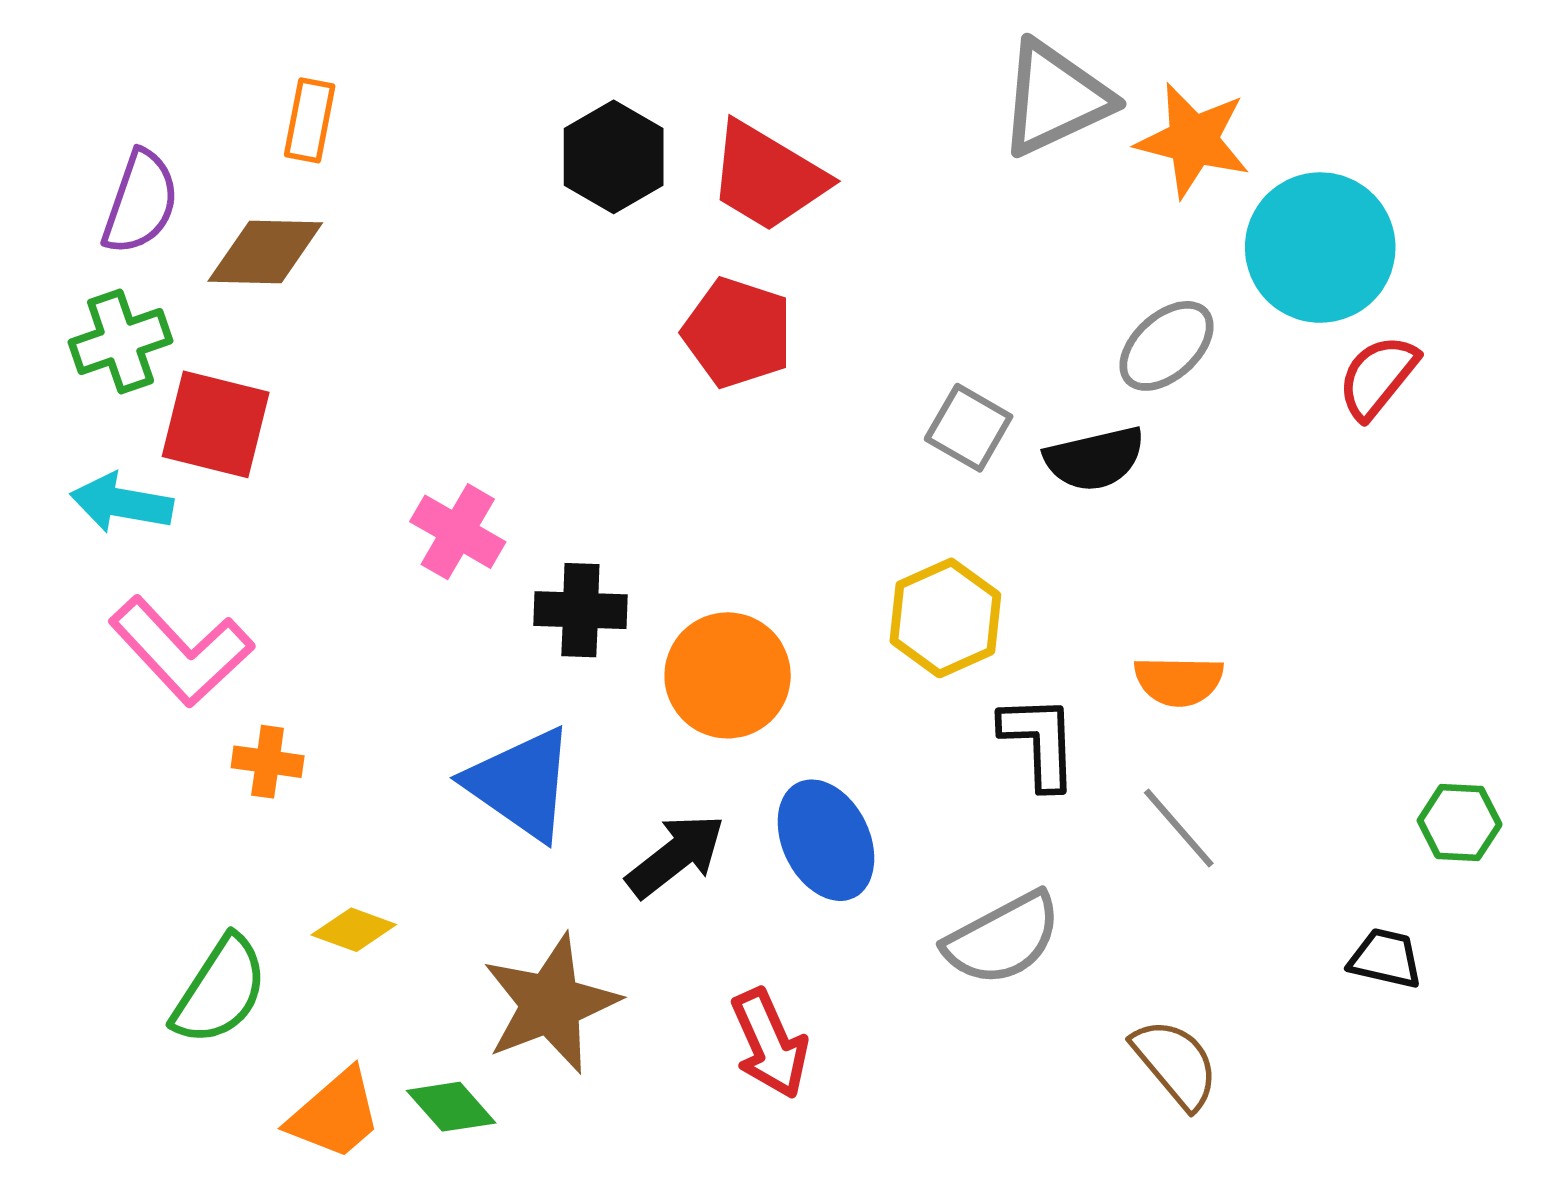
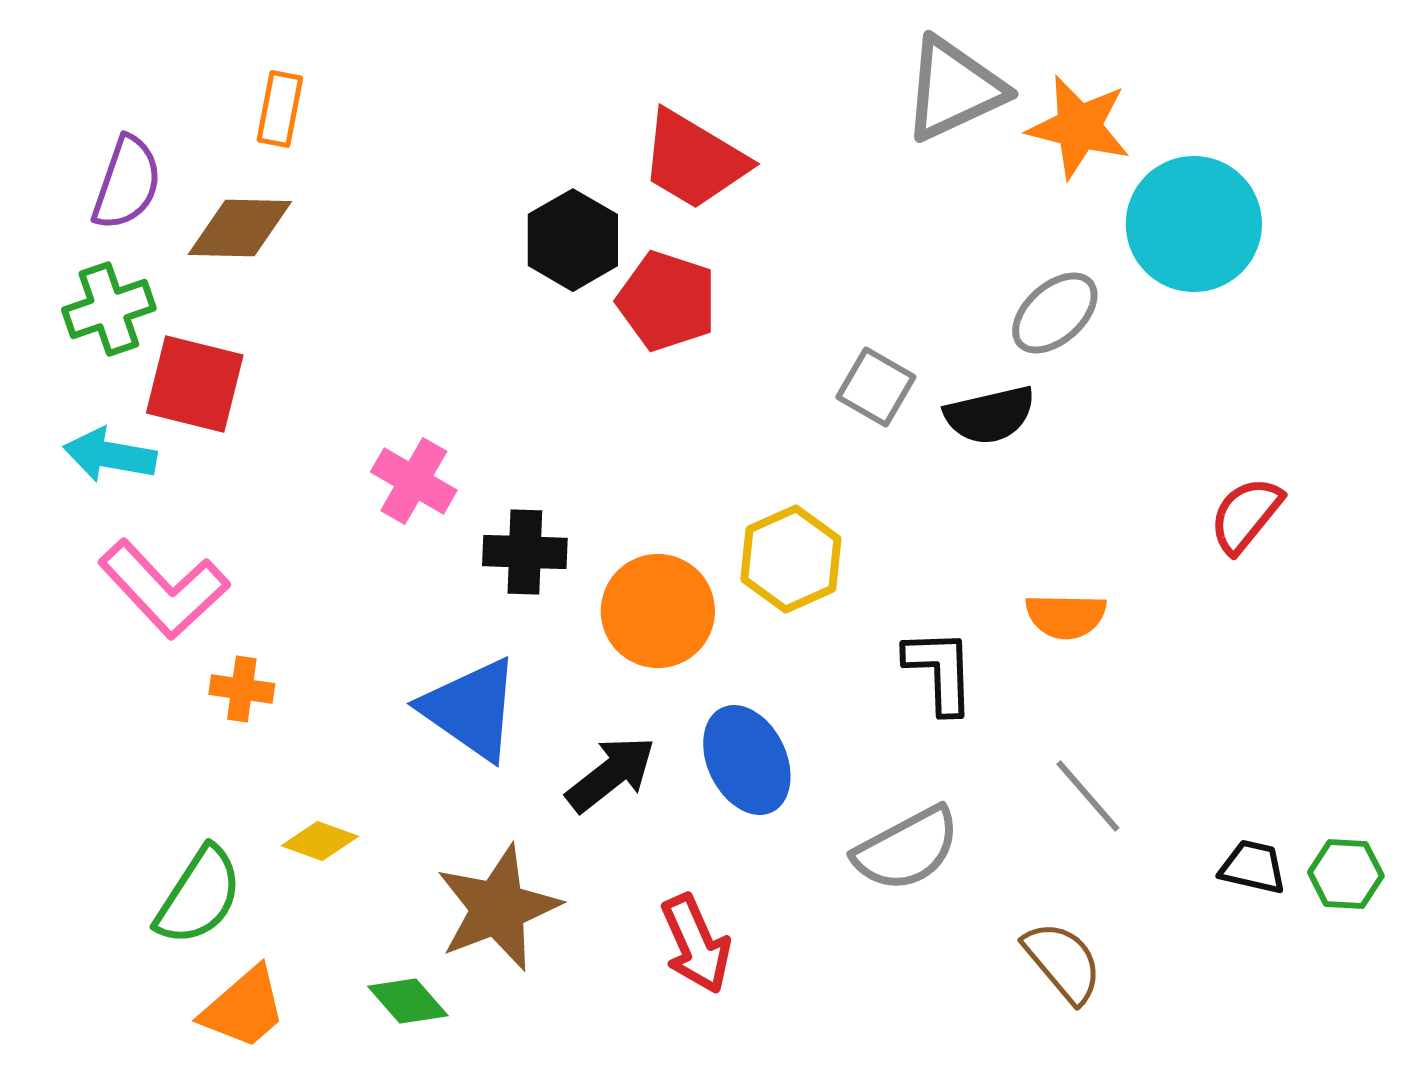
black hexagon: (614, 157) -> (573, 240), moved
red semicircle: (1378, 377) -> (1246, 515), moved
yellow hexagon: (945, 618) -> (791, 559), moved
green hexagon: (1460, 822) -> (1346, 874), moved
gray line: (1179, 828) -> (1088, 796), moved
orange trapezoid: (335, 1114) -> (244, 1008), moved

